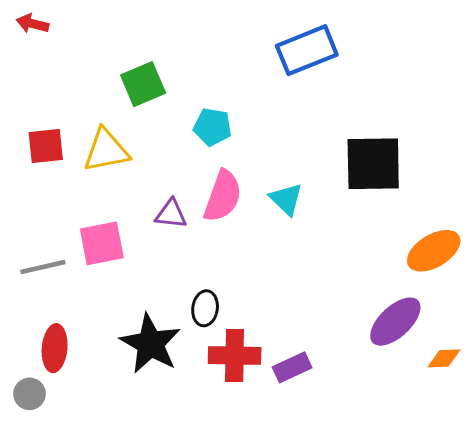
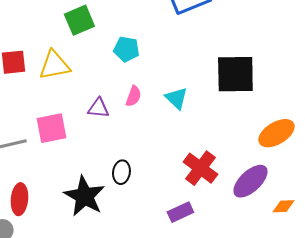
pink semicircle: (223, 196) -> (133, 96), size x0.6
red cross: (235, 355) -> (200, 168), moved, turned 36

